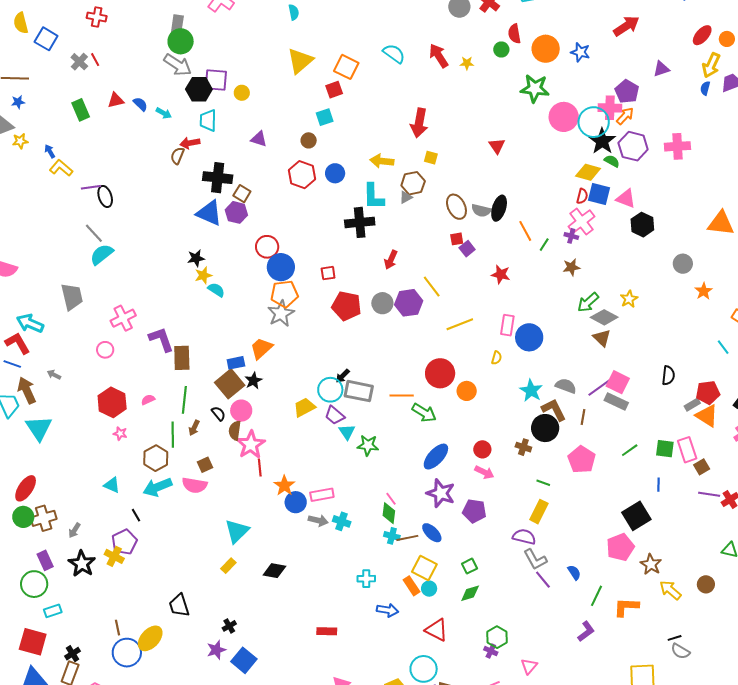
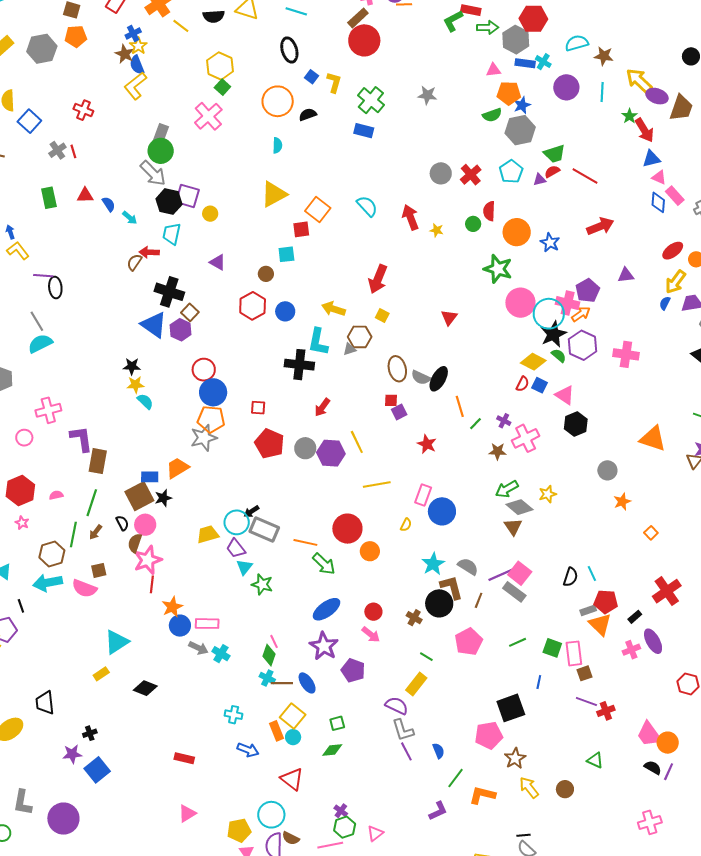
blue square: (599, 194) -> (539, 385), size x0.7
pink cross: (581, 222) -> (526, 438), moved
cyan line: (723, 347) -> (592, 574), moved
green hexagon: (497, 637) -> (345, 827), moved

